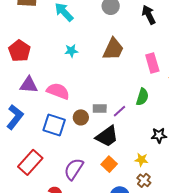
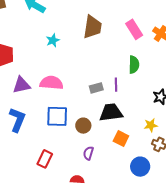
purple line: (120, 111) -> (116, 85), turned -32
brown circle: (81, 117) -> (83, 126), moved
black trapezoid: (107, 136) -> (111, 112), turned -135
red rectangle: (30, 162) -> (45, 159), size x0.7
purple semicircle: (74, 169) -> (88, 153), size x0.6

